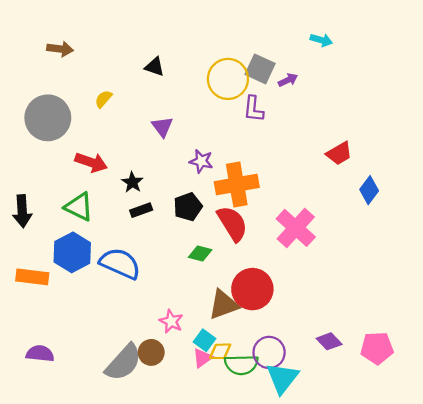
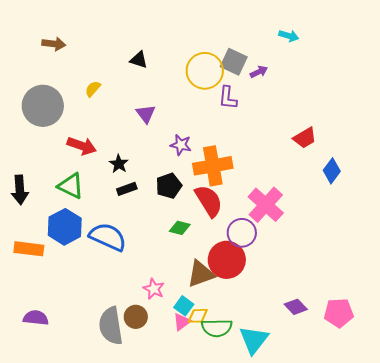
purple circle: (269, 352) -> (242, 233), moved
gray semicircle: (123, 362) -> (111, 326), turned 129

